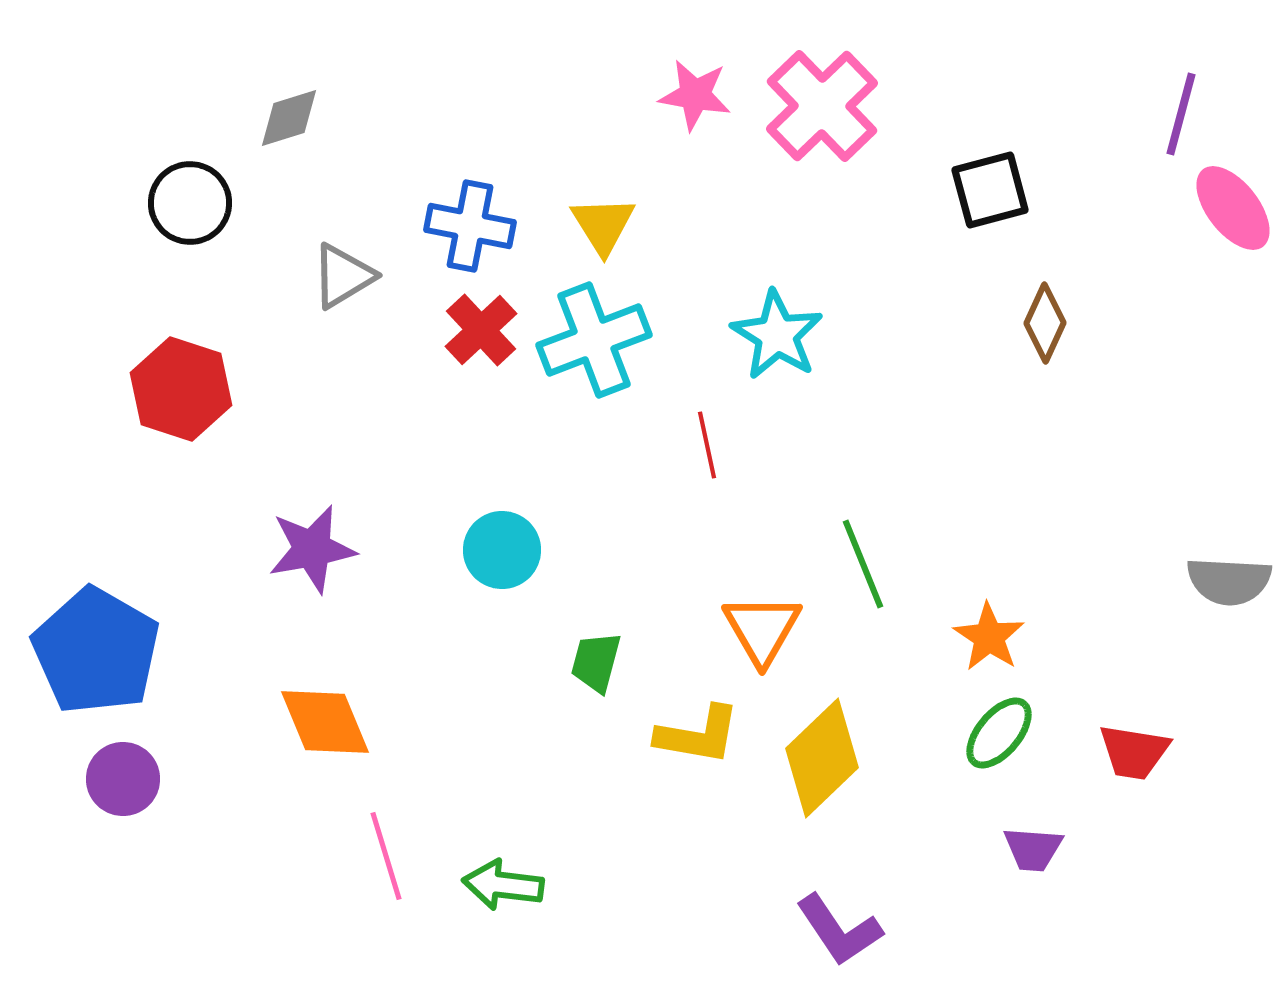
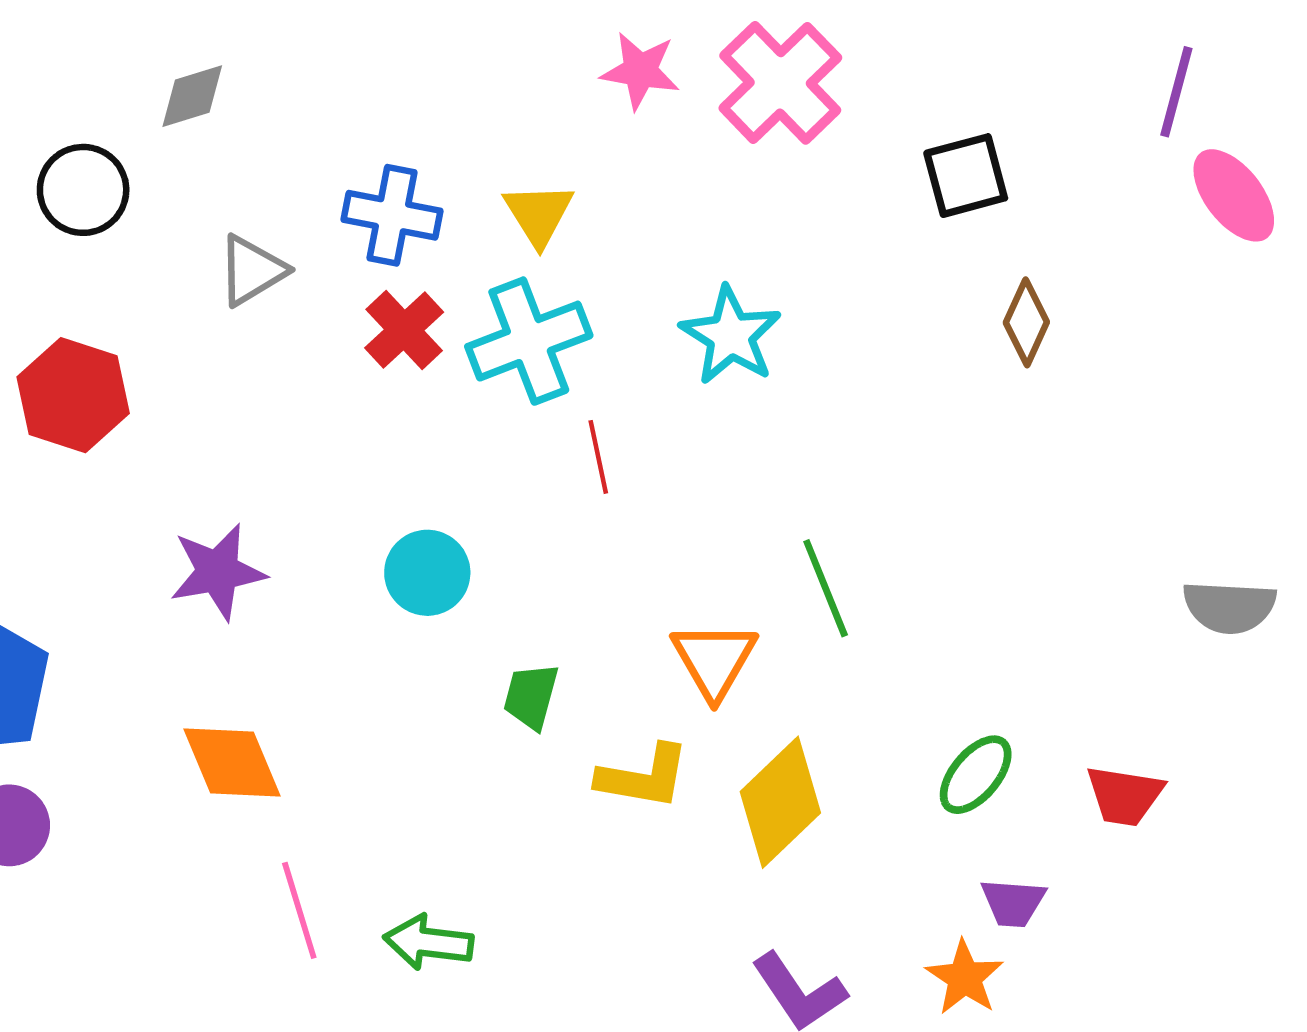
red line: (707, 445) -> (598, 457), moved
orange star: (989, 637) -> (965, 978), moved

